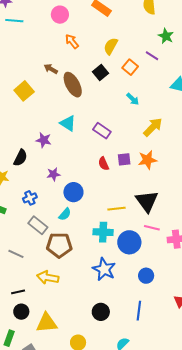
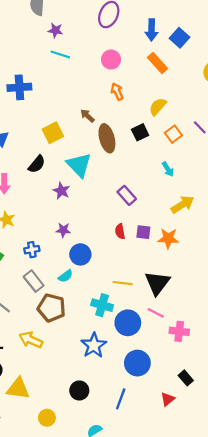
cyan triangle: (68, 123) -> (79, 165), moved, size x1.4
black semicircle: (20, 158) -> (37, 164), moved
blue circle: (146, 276) -> (137, 363), size x1.5

